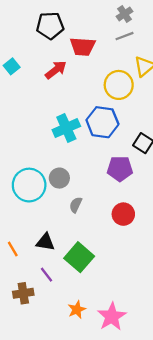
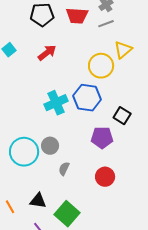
red trapezoid: (83, 47) -> (77, 16), moved

